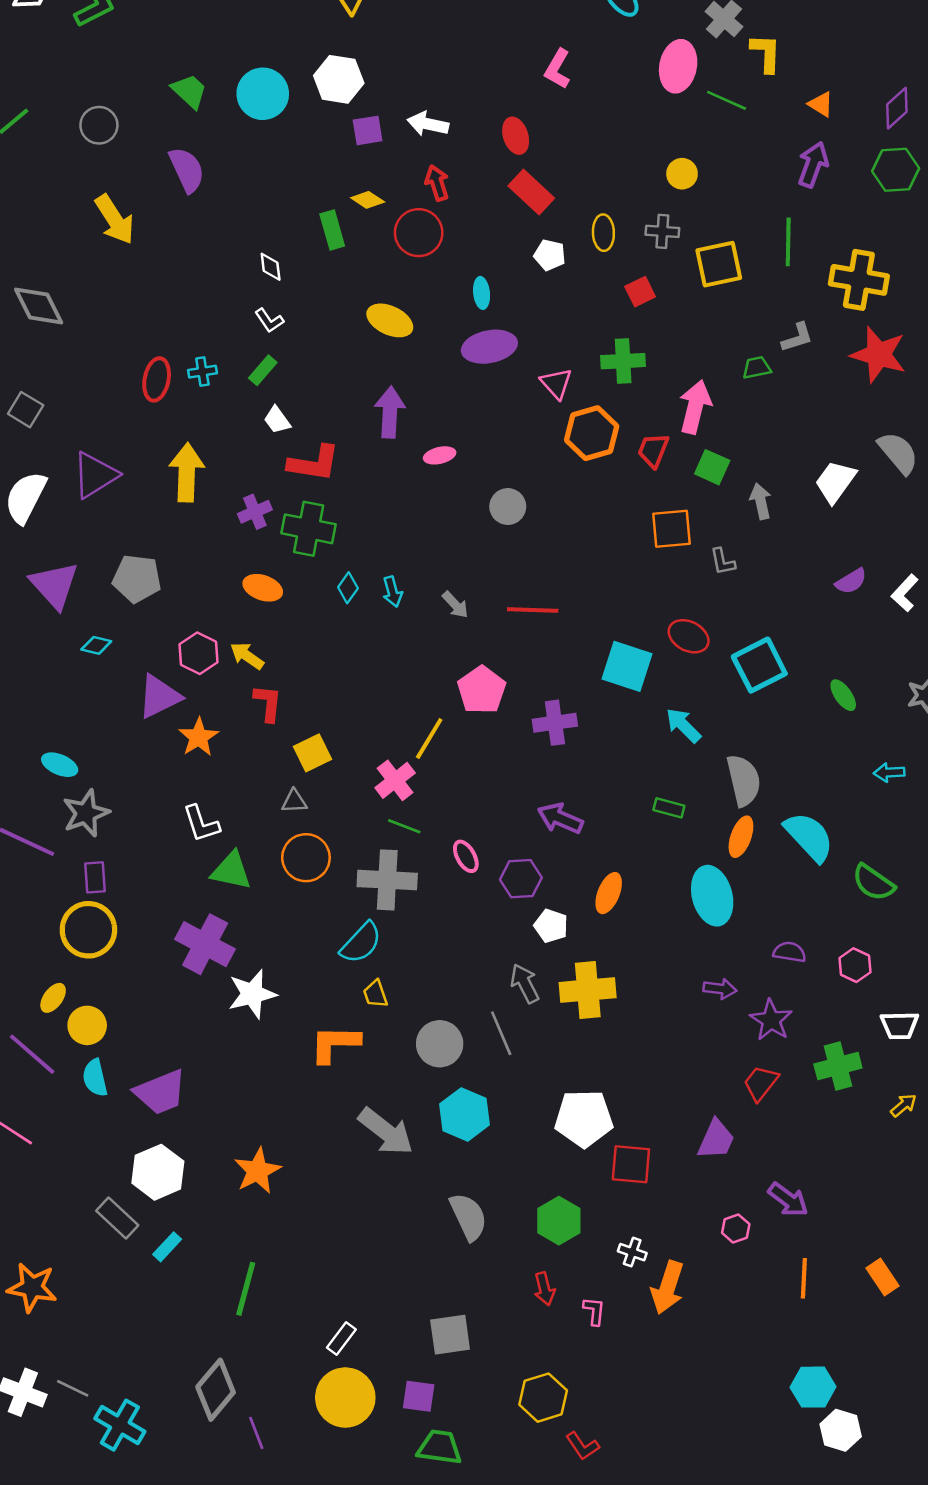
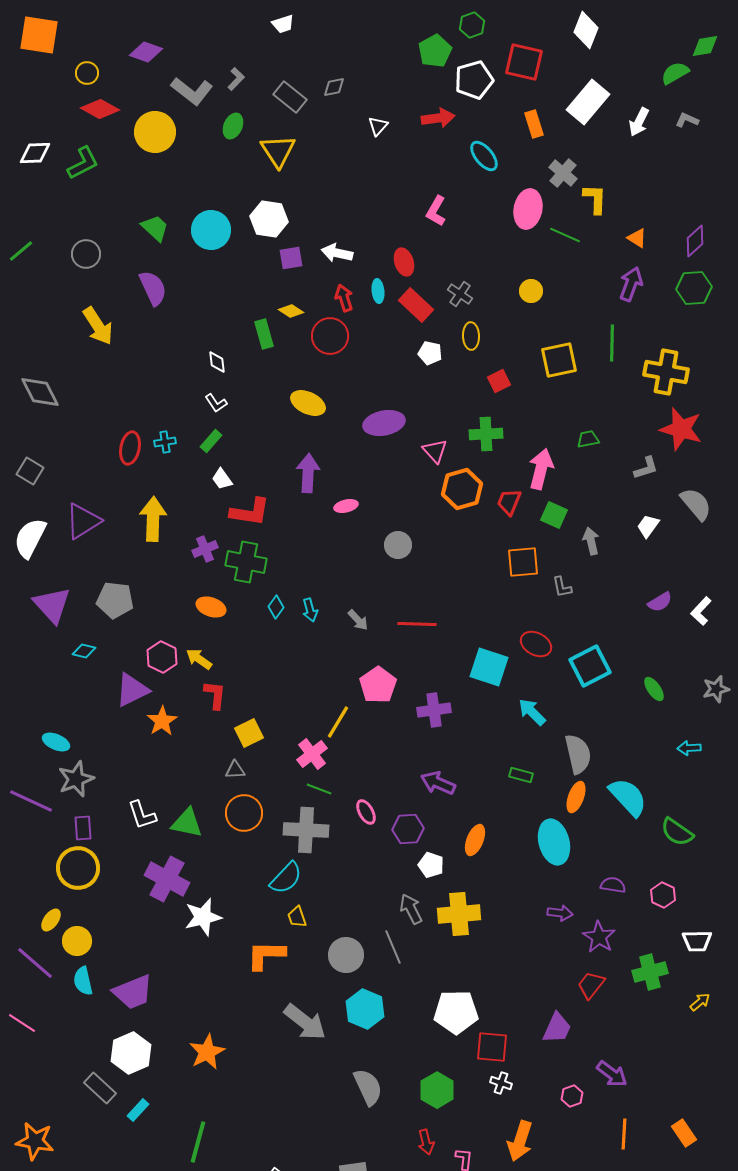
gray cross: (662, 231) -> (460, 294), moved, turned 30
cyan ellipse: (482, 293) -> (378, 291), moved
gray L-shape: (797, 337) -> (646, 468), moved
white trapezoid: (835, 482) -> (648, 526), size x0.7
white L-shape: (201, 824) -> (142, 815), moved
white cross: (632, 1252) -> (501, 1083), moved

